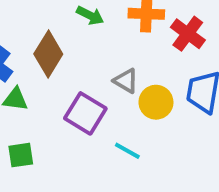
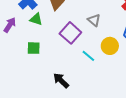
yellow circle: (156, 102) -> (110, 46), moved

